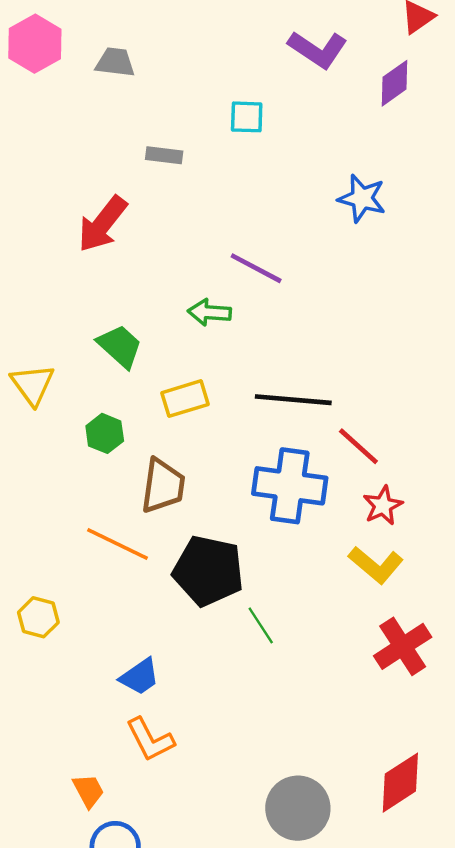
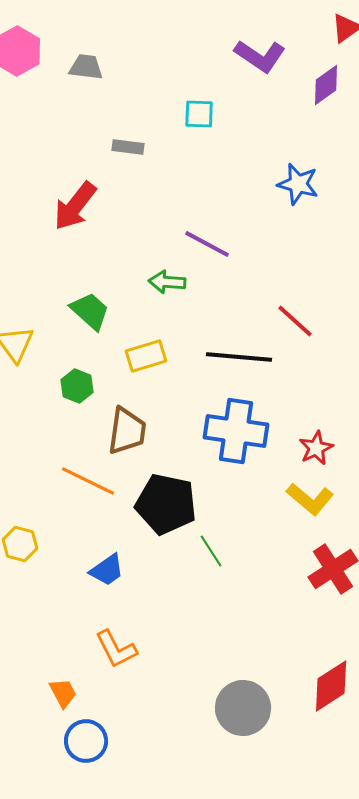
red line: (358, 446) -> (295, 321), moved
blue trapezoid: (140, 677) -> (107, 570), moved

